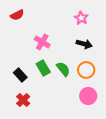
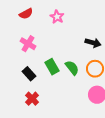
pink star: (81, 18) -> (57, 17), moved
pink cross: (42, 42) -> (28, 44), moved

